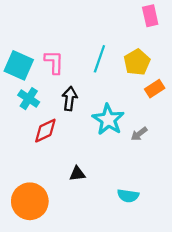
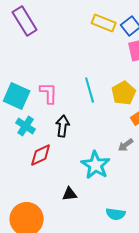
cyan line: (99, 59) -> (90, 90), turned -35
cyan star: (108, 120) -> (96, 165), moved
gray arrow: (139, 134) -> (126, 145), moved

